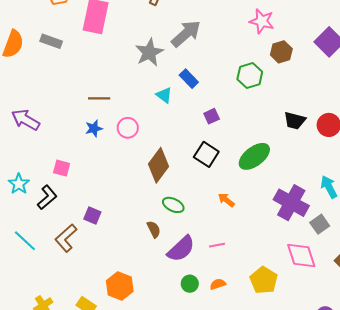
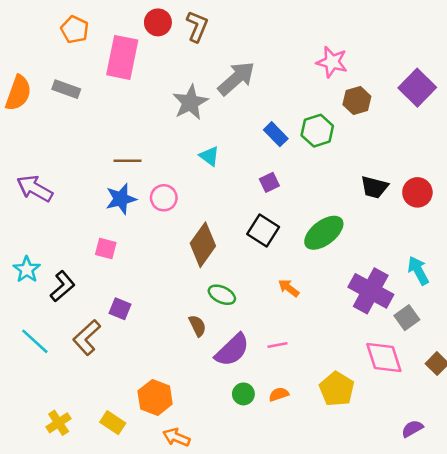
blue rectangle: (189, 79) -> (276, 134), moved
blue star: (94, 128) -> (121, 199), size x1.4
pink square: (62, 168) -> (106, 249), moved

